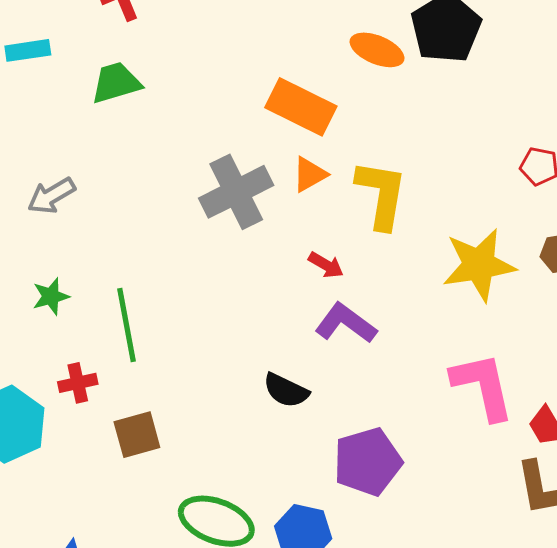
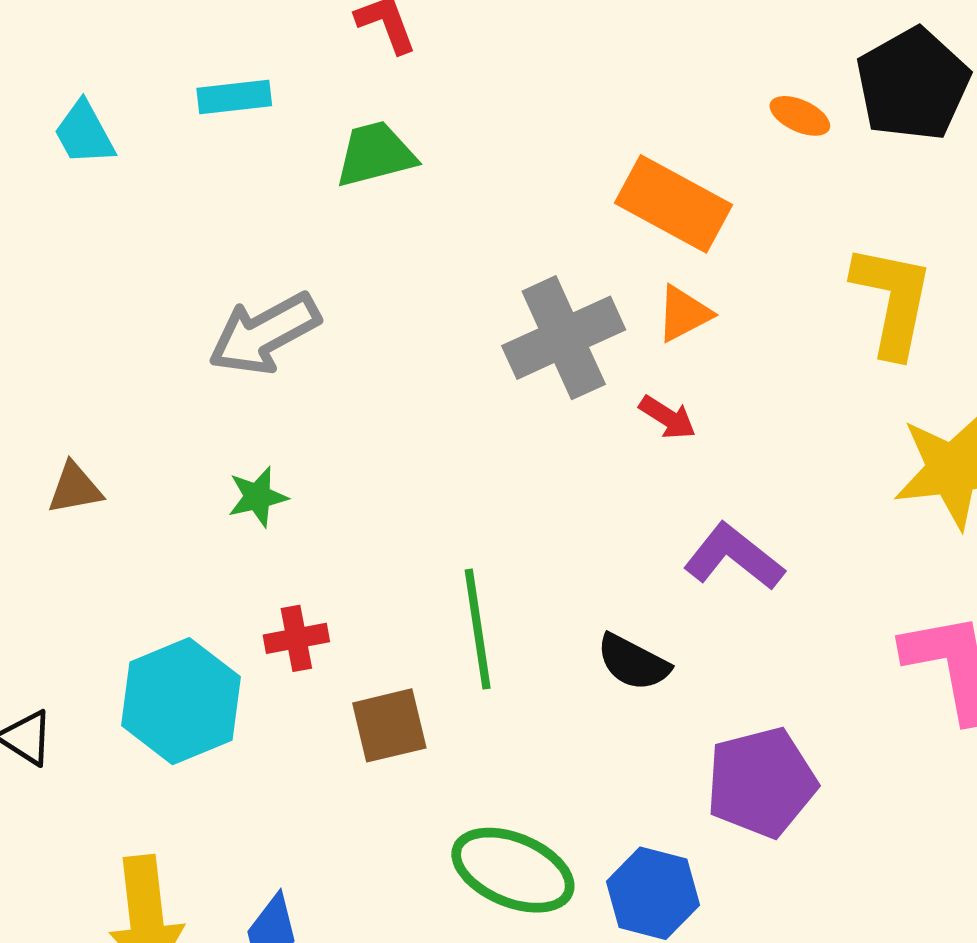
orange ellipse: (377, 50) -> (800, 116), size x0.7
yellow L-shape: (381, 194) -> (892, 300), moved
gray arrow: (51, 196) -> (264, 334), size x1.4
red arrow: (326, 265) -> (668, 417), moved
green line: (127, 325) -> (478, 629), moved

